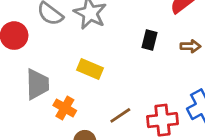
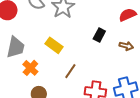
brown line: (120, 115) -> (70, 71), moved, turned -35

